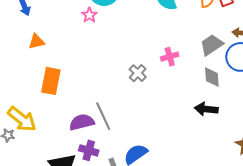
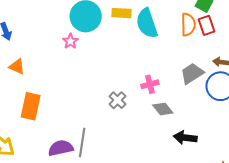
orange triangle: (36, 42) -> (17, 66), turned 36
gray diamond: (212, 77) -> (163, 109), moved, turned -35
gray line: (103, 116) -> (82, 143), turned 32

